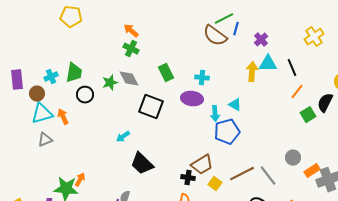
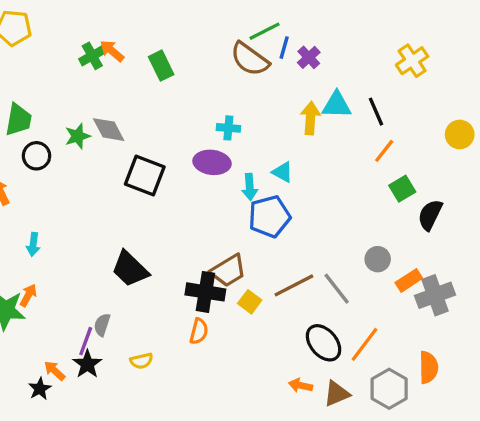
purple cross: (261, 40) -> (309, 57), moved
green cross: (131, 49) -> (92, 56), moved, turned 35
green rectangle: (166, 73) -> (161, 66), moved
black semicircle: (325, 103) -> (430, 215), moved
cyan arrow: (123, 137) -> (33, 244), moved, turned -48
black cross: (188, 178) -> (205, 292), size x1.6

